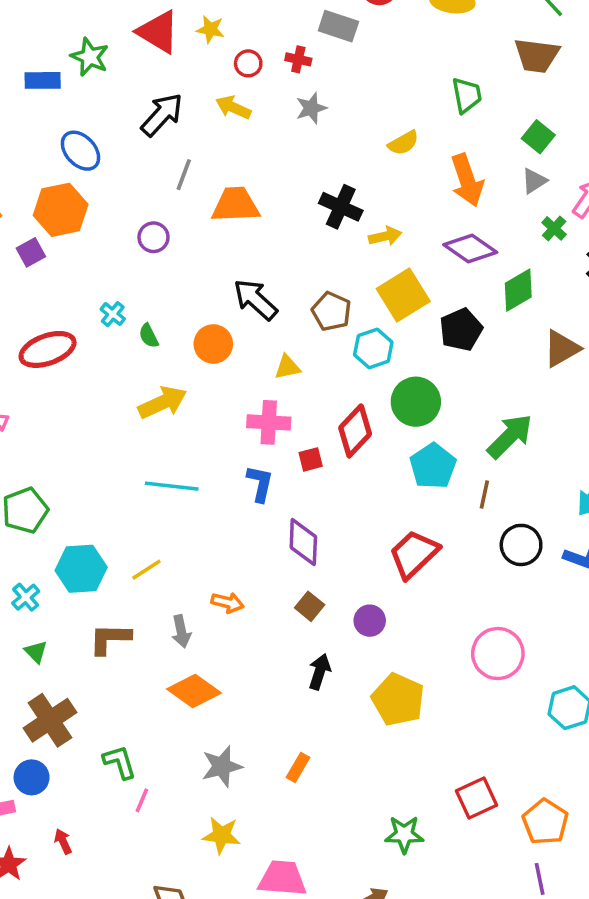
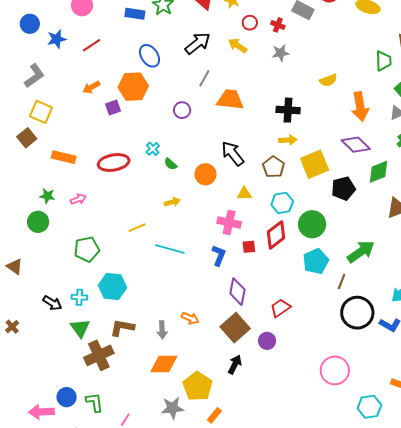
green trapezoid: (467, 95) -> (383, 61), moved
black cross: (341, 207) -> (288, 110), turned -30
yellow arrow: (385, 236) -> (288, 140), moved
green semicircle: (149, 336) -> (171, 164), turned -32
cyan hexagon: (373, 348) -> (282, 203), moved
yellow arrow: (162, 402) -> (172, 202), size x0.6
black circle: (521, 545) -> (357, 313), size x1.4
red trapezoid: (414, 554) -> (280, 308), moved, size x0.7
yellow line: (146, 570) -> (137, 228), moved
cyan cross: (26, 597) -> (79, 297), turned 35
brown square: (310, 606) -> (235, 328), size x1.8
green triangle: (36, 652) -> (80, 328), size x1.5
orange diamond: (194, 691) -> (164, 364), turned -44
yellow pentagon: (398, 700) -> (198, 386), moved
brown cross: (50, 720) -> (99, 355), moved
green L-shape: (120, 762) -> (94, 402), moved

